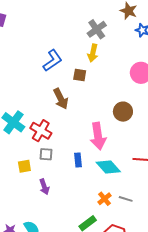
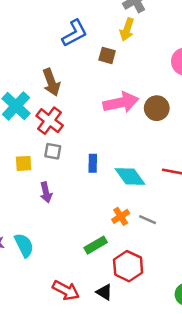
brown arrow: (61, 99) -> (51, 82), moved
pink arrow: (98, 136) -> (121, 103), moved, turned -100

